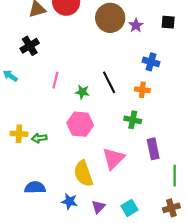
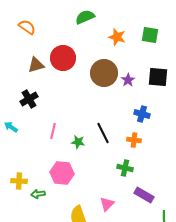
black square: (168, 22) -> (158, 77), size x1.5
pink hexagon: (80, 124) -> (62, 173), moved
green arrow: (39, 138) -> (38, 194), moved
purple rectangle: (153, 149) -> (144, 195), turned -48
pink triangle: (113, 159) -> (107, 204), size x0.7

